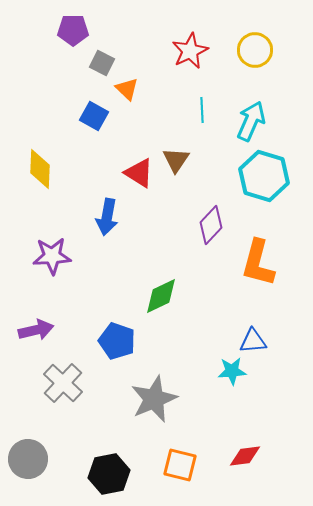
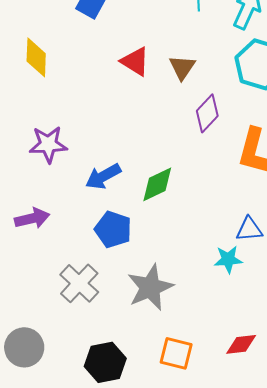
brown triangle: (176, 160) -> (182, 67), moved
blue arrow: (107, 217) -> (103, 176), moved, turned 51
gray cross: (63, 383) -> (79, 283), moved

